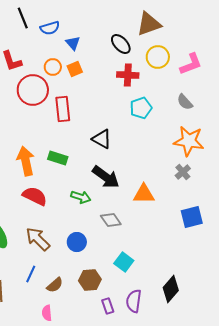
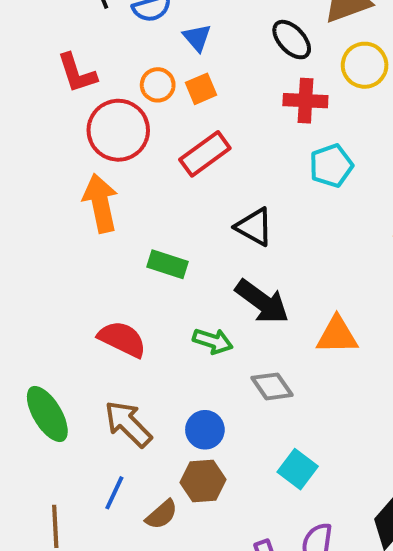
red rectangle: (63, 109) -> (205, 154), moved, turned 60
orange arrow: (26, 161) -> (101, 203), moved
brown hexagon: (90, 280) -> (203, 481), moved

